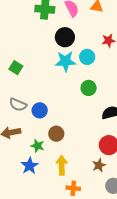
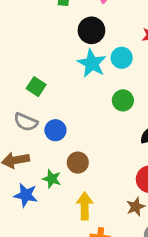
cyan star: (66, 61) -> (92, 63), turned 30
green square: (16, 68) -> (36, 87), moved
blue star: (30, 166) -> (26, 195), moved, turned -30

